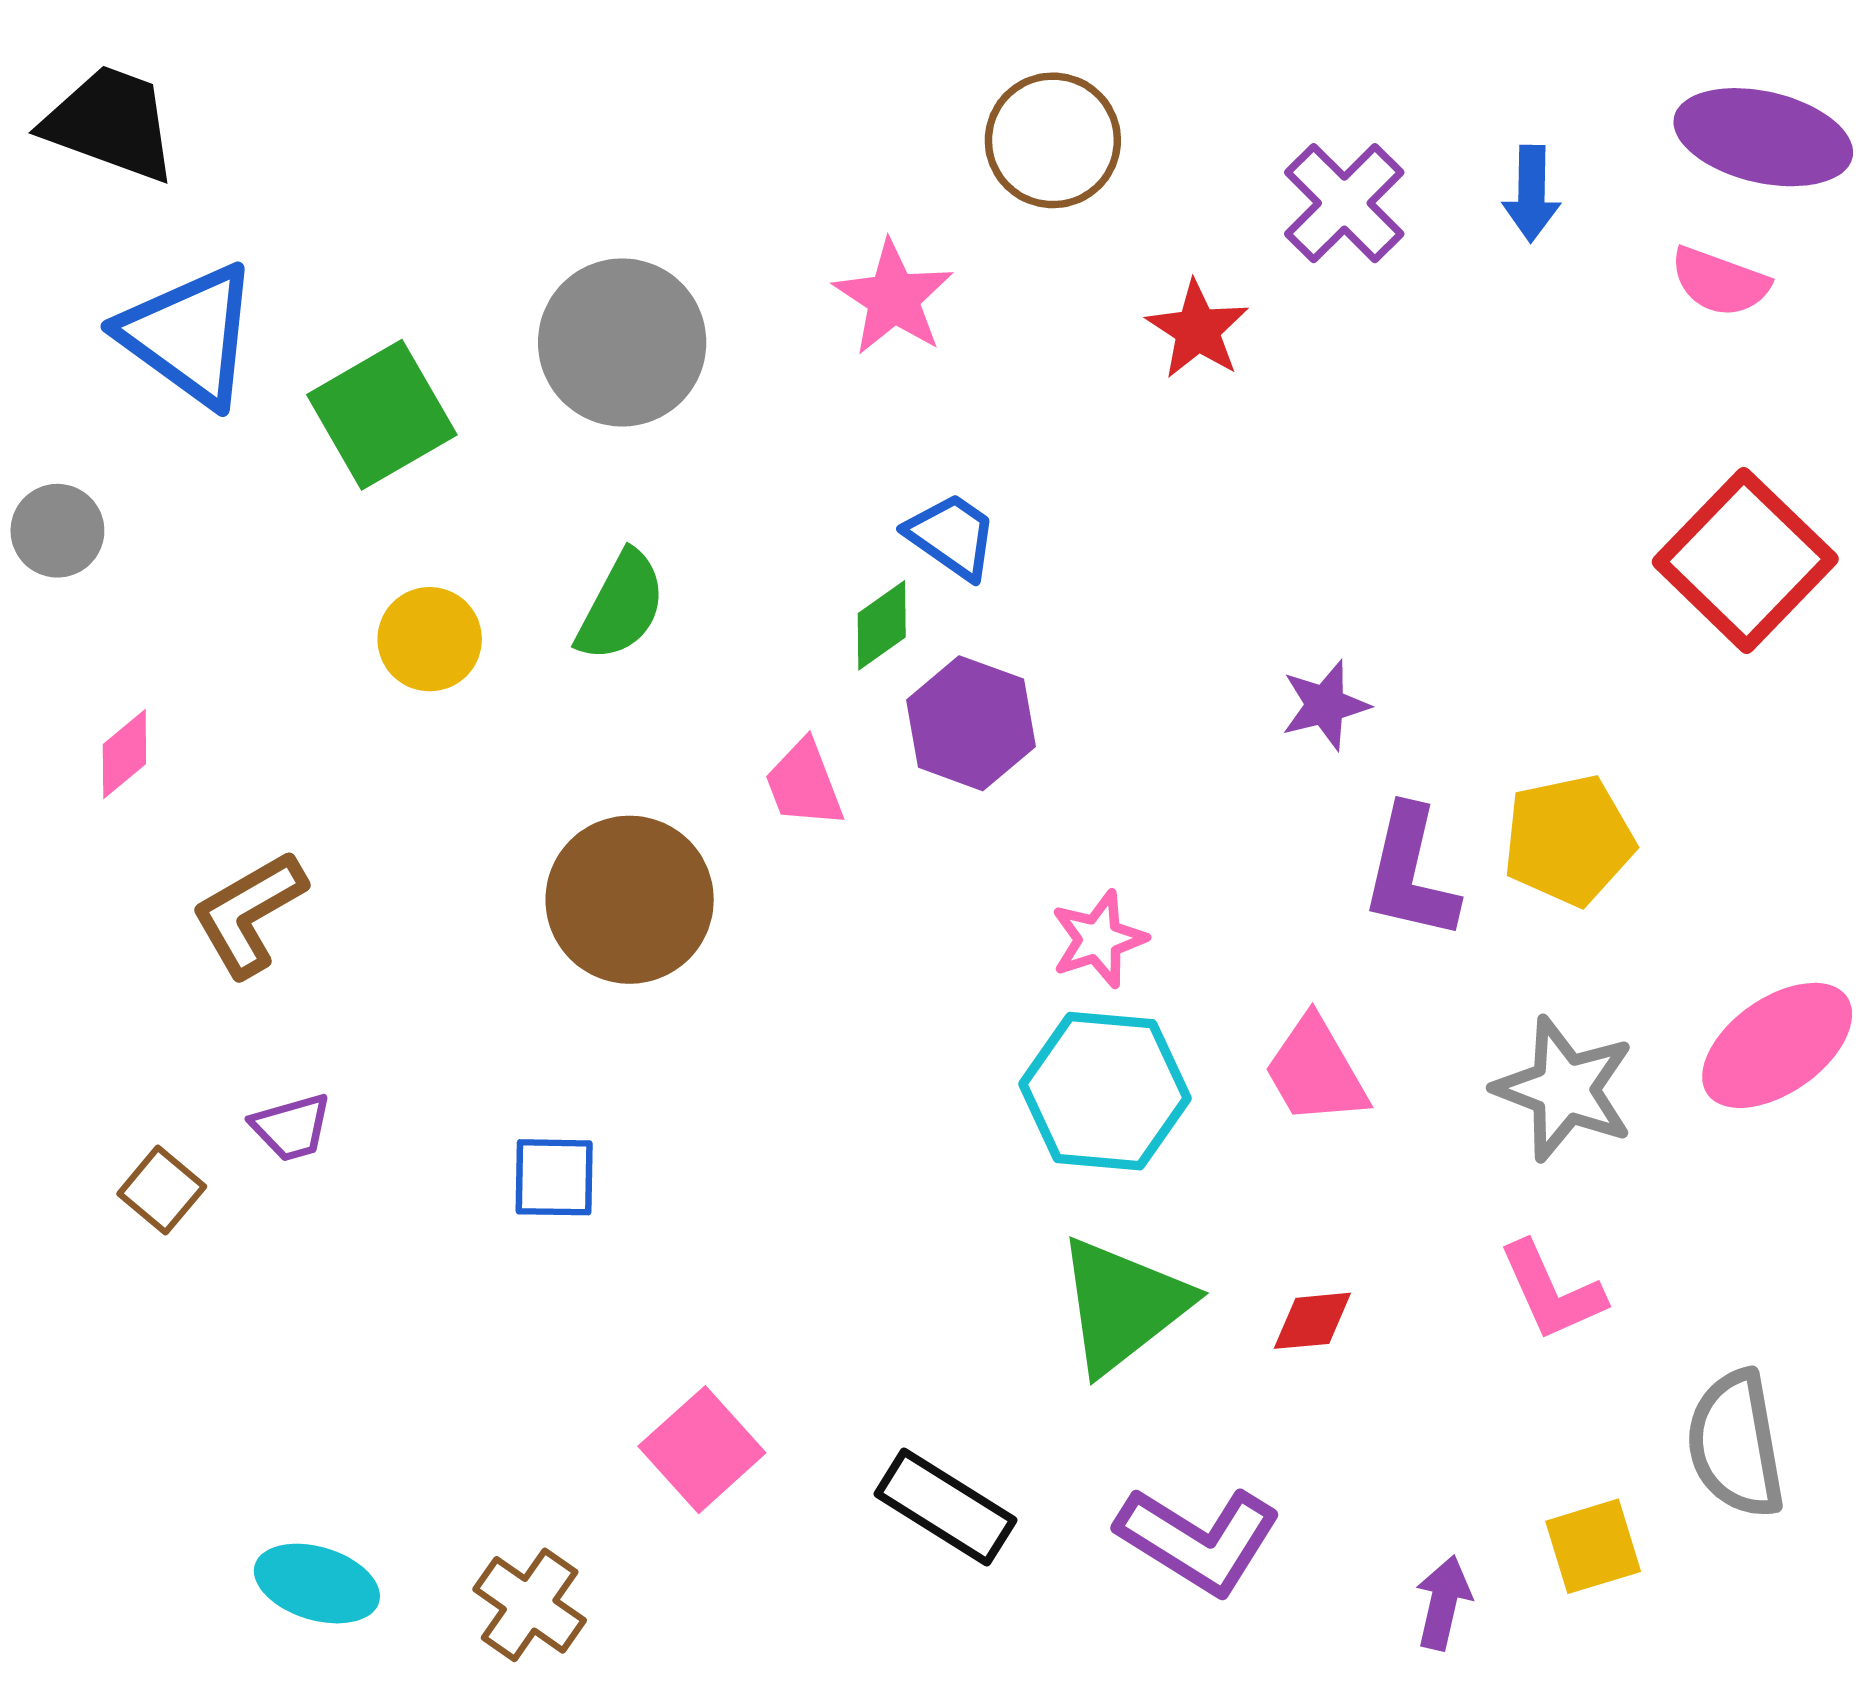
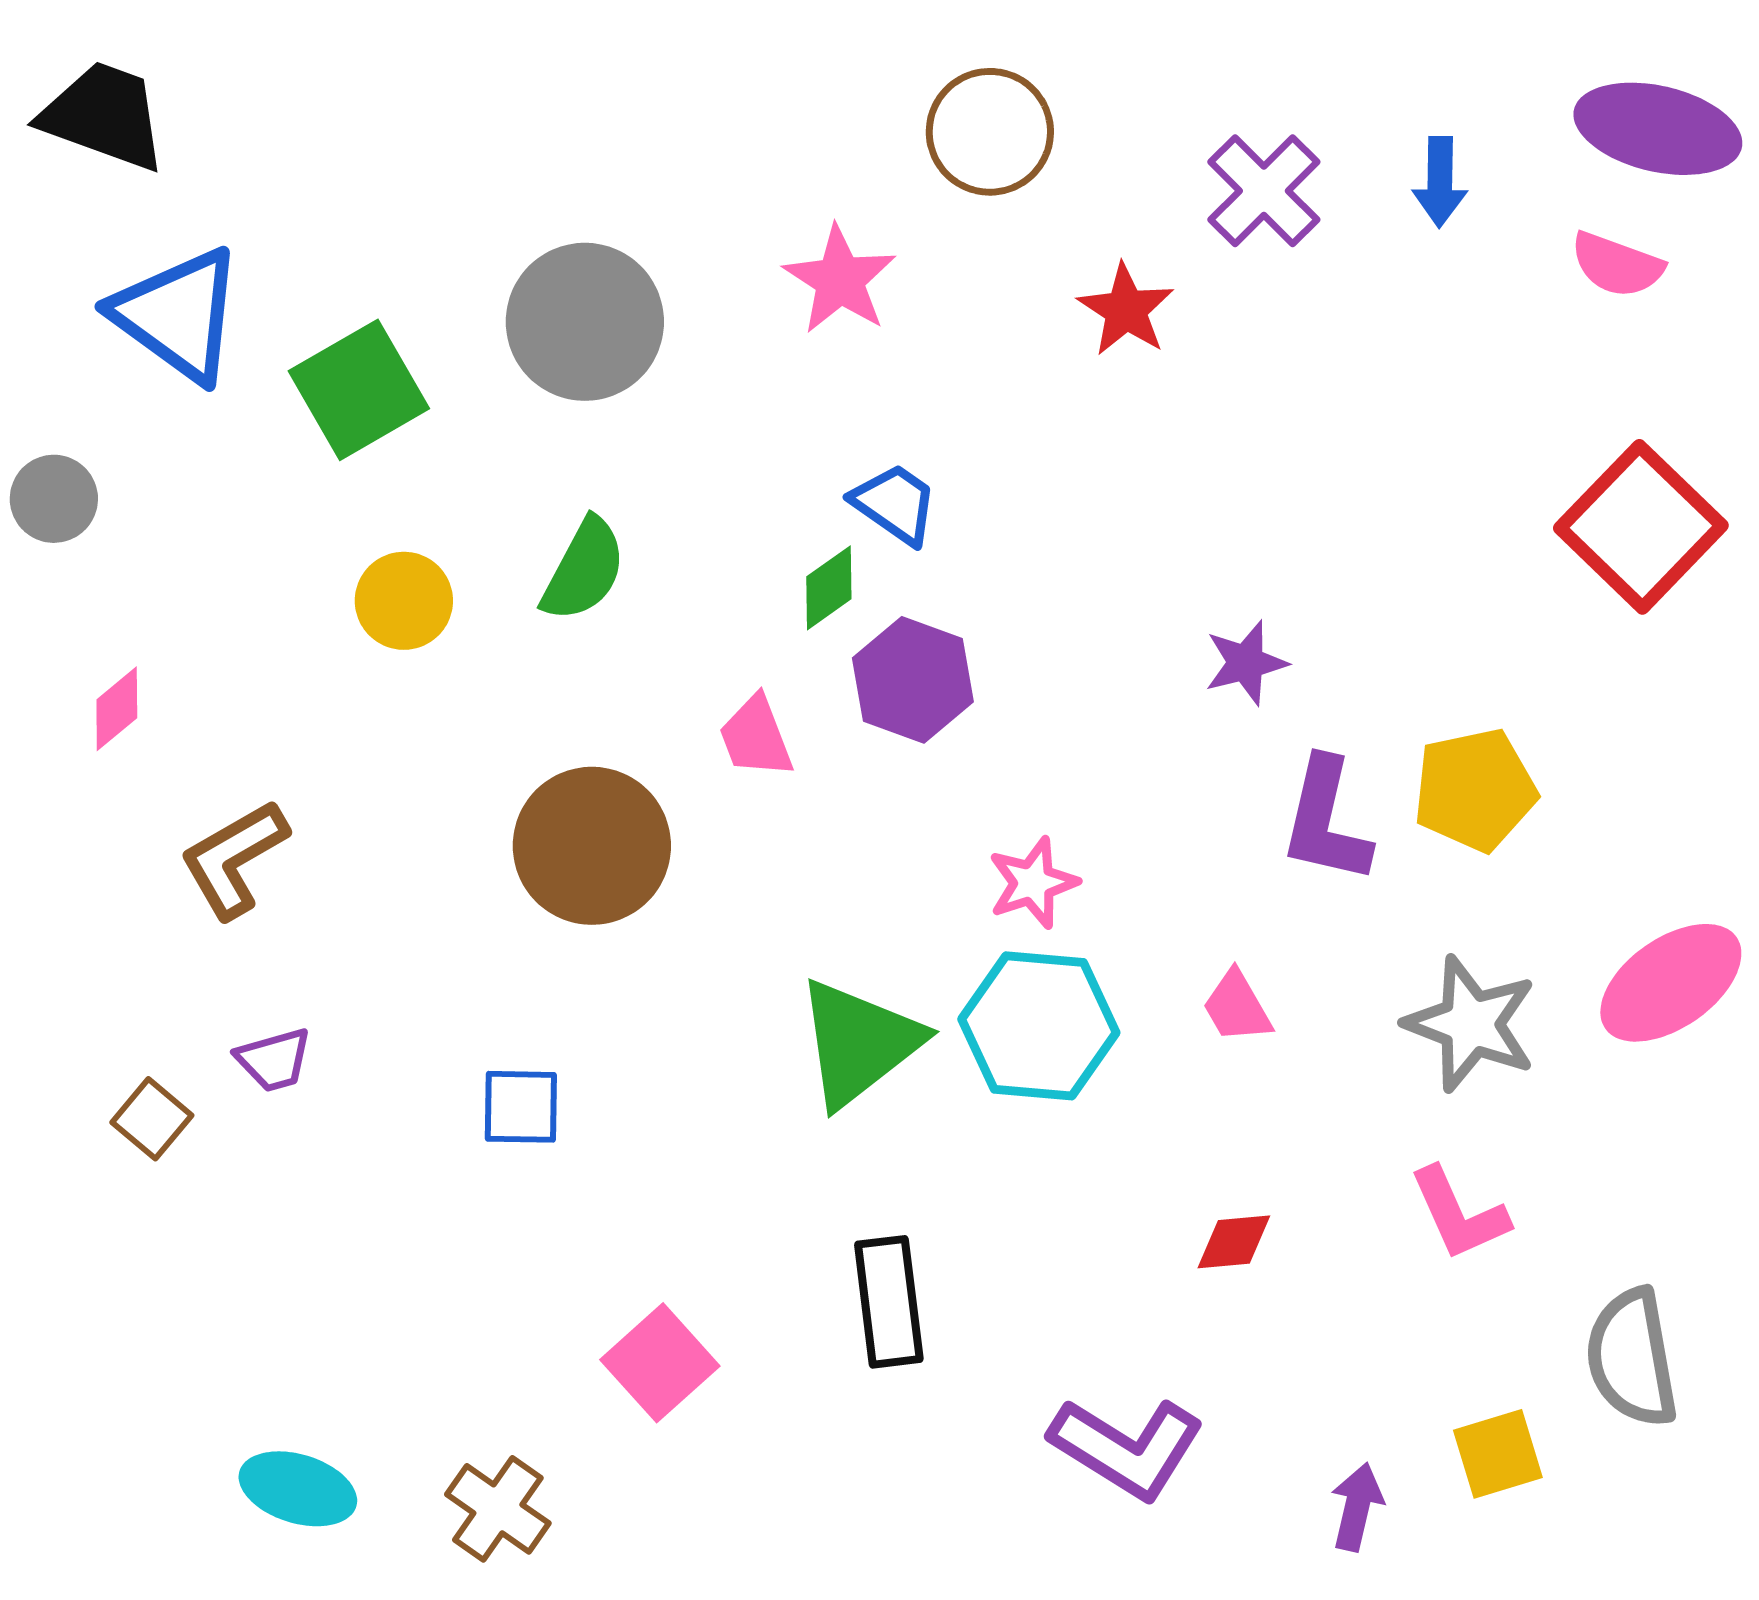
pink trapezoid: (1316, 1071) -> (1237, 1007), size x0.7
green triangle: (1123, 1305) -> (859, 1043), moved
black rectangle: (945, 1507) -> (889, 1302), moved, turned 51

